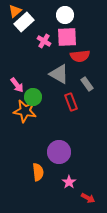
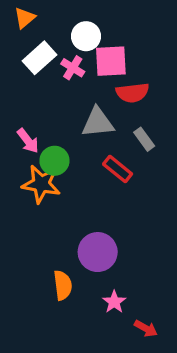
white circle: (65, 15) -> (86, 36), moved
white rectangle: (24, 22) -> (40, 58), moved
gray triangle: (59, 74) -> (98, 123), turned -35
red rectangle: (71, 102) -> (118, 169), turned -30

